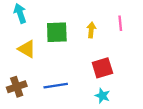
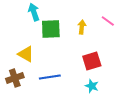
cyan arrow: (20, 13) -> (34, 12), moved
pink line: (120, 23) -> (108, 21), turned -48
yellow triangle: (27, 49) -> (26, 54), moved

